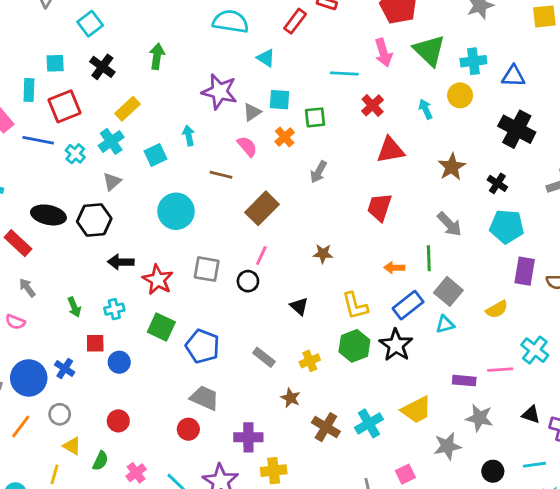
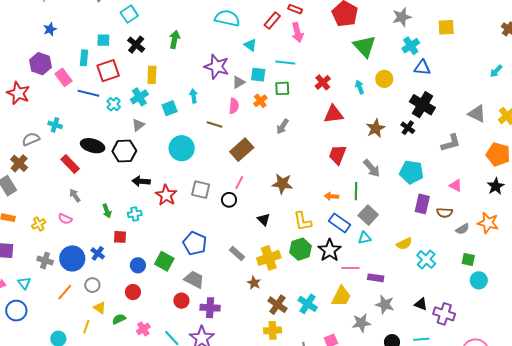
pink arrow: (383, 53) -> (297, 32), moved
cyan cross: (473, 61) -> (411, 46), moved, turned -30
cyan line: (344, 73) -> (285, 63), moved
yellow rectangle: (127, 109) -> (152, 75), turned -48
pink semicircle: (247, 146) -> (234, 106), turned 42
black cross: (497, 183) -> (408, 128), moved
red trapezoid: (380, 207) -> (338, 155), moved
brown star: (323, 254) -> (282, 184), size x1.5
blue rectangle: (408, 305) -> (340, 223), turned 70
yellow semicircle: (497, 309) -> (404, 244), moved
green square: (161, 327) -> (164, 261), moved
yellow cross: (310, 361) -> (269, 258), size x1.6
blue circle: (119, 362) -> (138, 265), moved
pink line: (500, 370) -> (350, 268), moved
yellow trapezoid: (416, 410) -> (341, 296), turned -40
cyan cross: (369, 423) -> (308, 304), turned -30
purple cross: (248, 437) -> (210, 308), moved
green semicircle: (100, 461) -> (119, 319), turned -144
yellow cross: (274, 471) -> (273, 330), moved

